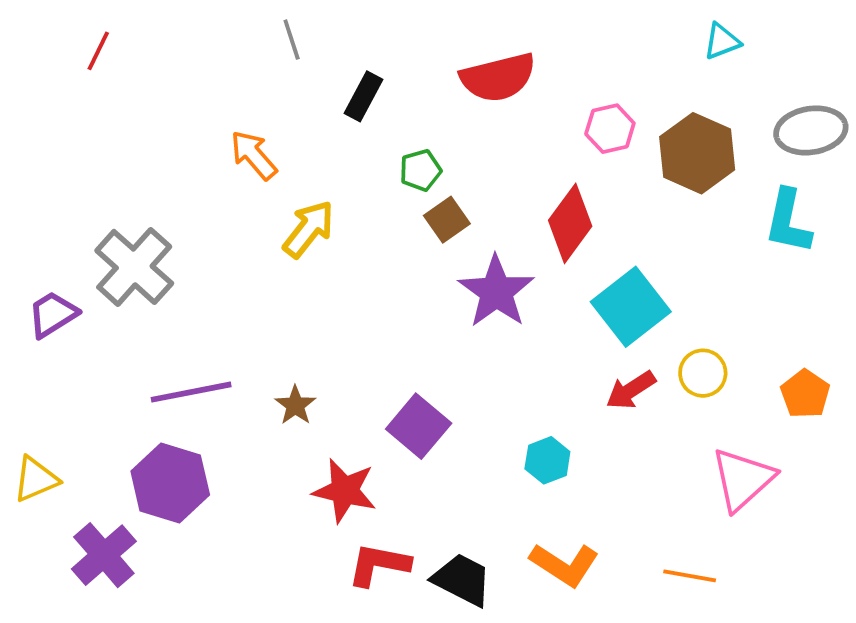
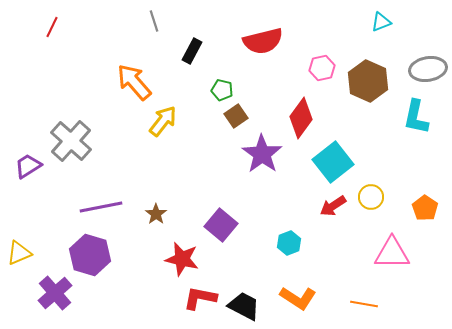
orange arrow: (254, 155) -> (134, 82), size x1.4
green pentagon: (420, 170) -> (222, 90), turned 30
pink triangle: (743, 479) -> (392, 253), turned 42

